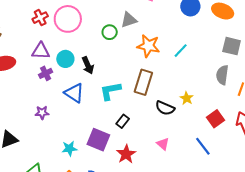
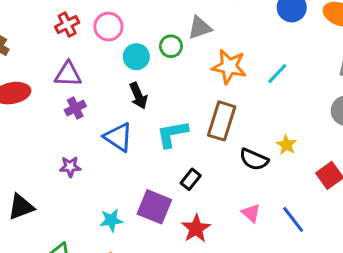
pink circle: (68, 19) -> (108, 27), size x0.7
cyan circle: (65, 59) -> (136, 57), moved
blue line: (203, 146) -> (293, 219), moved

